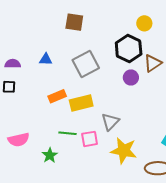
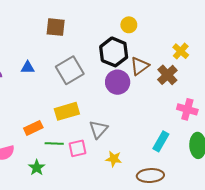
purple circle: (131, 77) -> (118, 82), size x1.5
orange rectangle: (57, 96) -> (33, 128), moved
yellow star: (124, 151) -> (114, 159), size x0.6

